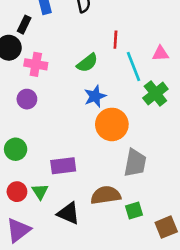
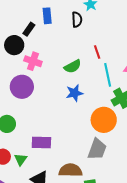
red line: (115, 40) -> (97, 52), turned -32
purple circle: (27, 99) -> (22, 87), size x1.5
orange circle: (112, 124) -> (104, 120), moved

